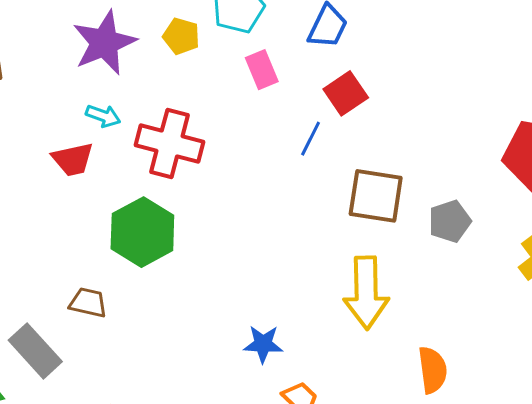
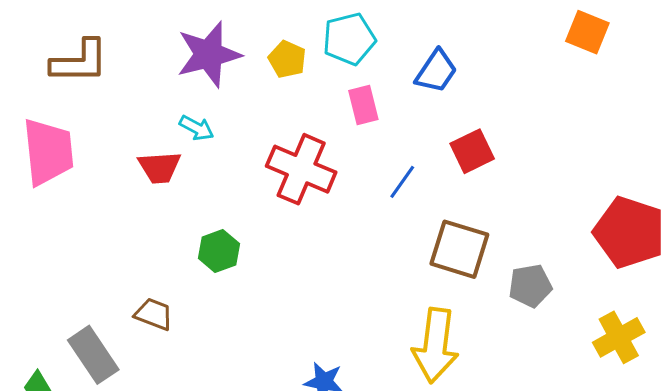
red square: (346, 93) -> (472, 151), moved
red cross: (169, 143) -> (301, 169), moved
green hexagon: (142, 232) -> (219, 251), size x0.6

